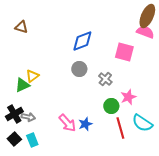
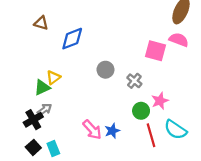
pink semicircle: (145, 32) -> (179, 40), moved
blue diamond: (82, 41) -> (72, 39), moved
gray arrow: (28, 117) -> (44, 110), moved, turned -48

